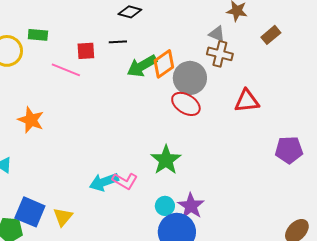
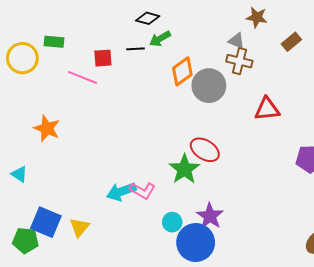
green arrow: (142, 66) -> (160, 39), moved, size x0.7
red ellipse: (186, 104) -> (205, 150), moved
cyan circle: (165, 206) -> (172, 222), moved

